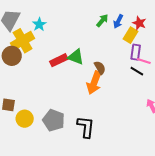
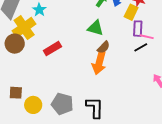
green triangle: (76, 57) -> (95, 28), moved
red rectangle: (59, 60) -> (52, 49), moved
brown semicircle: (100, 68) -> (104, 47), turned 80
black line: (137, 71) -> (141, 47), turned -56

